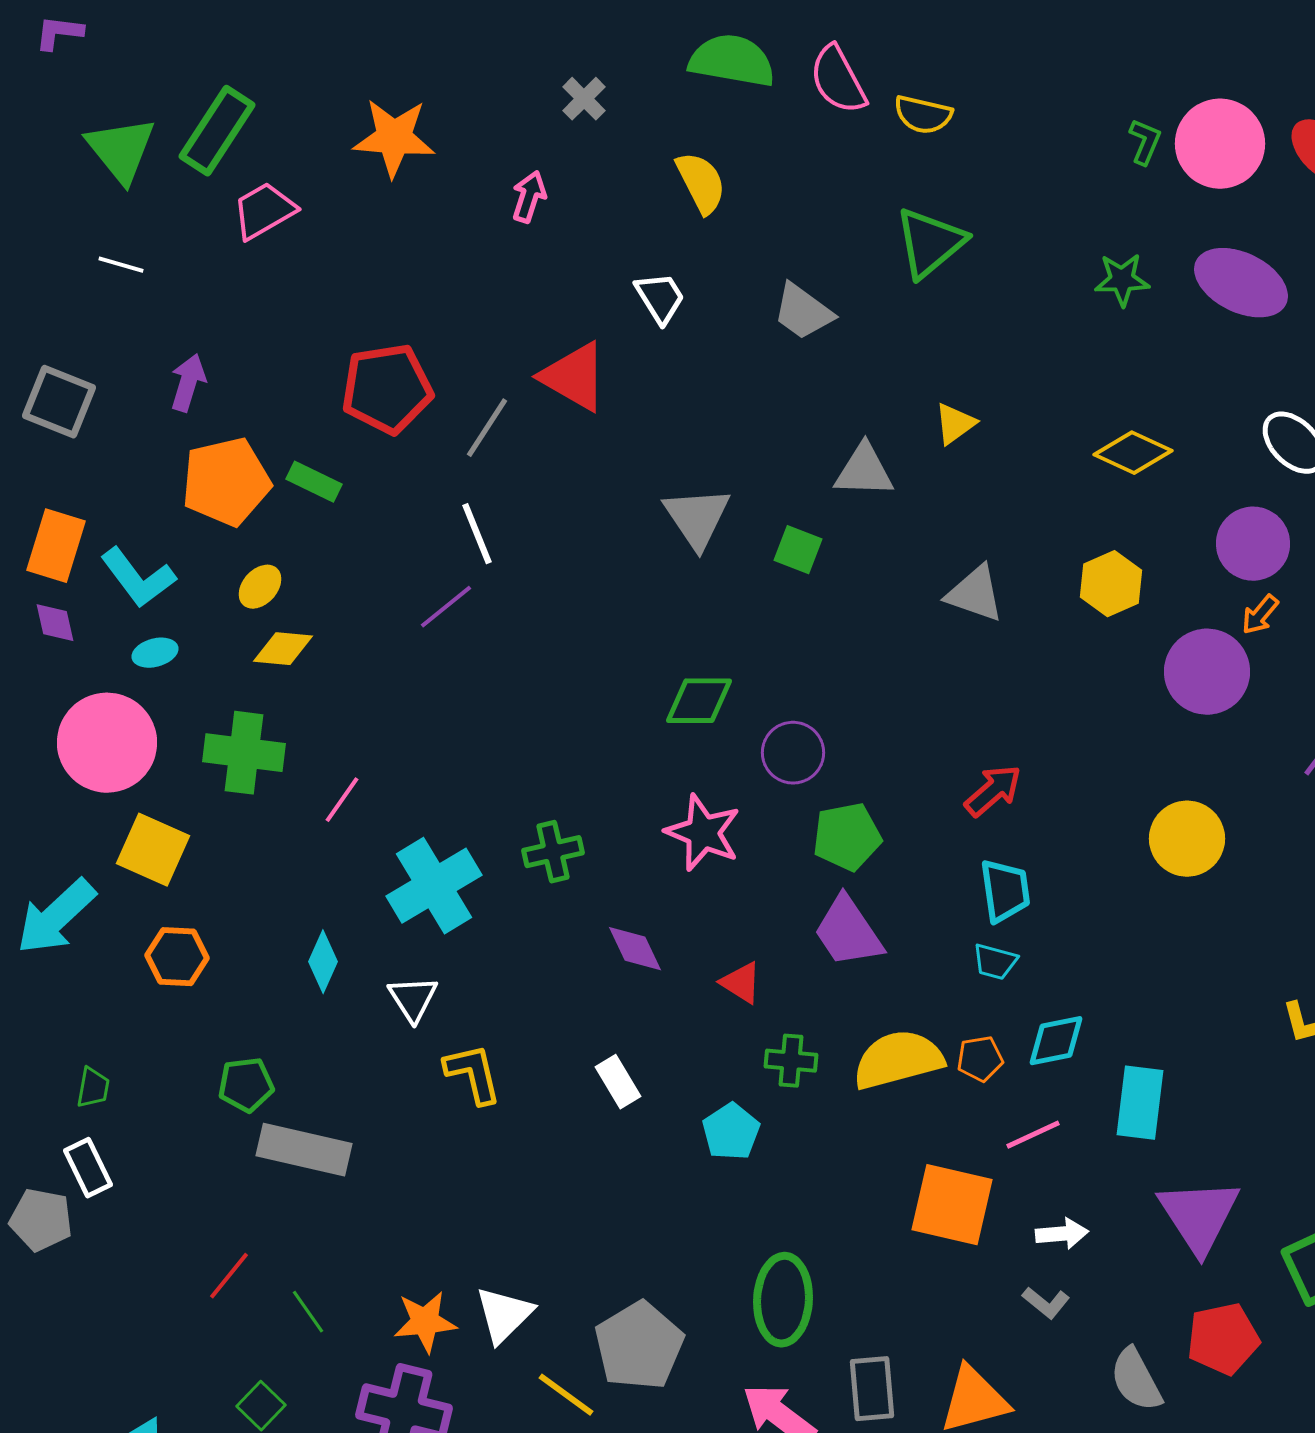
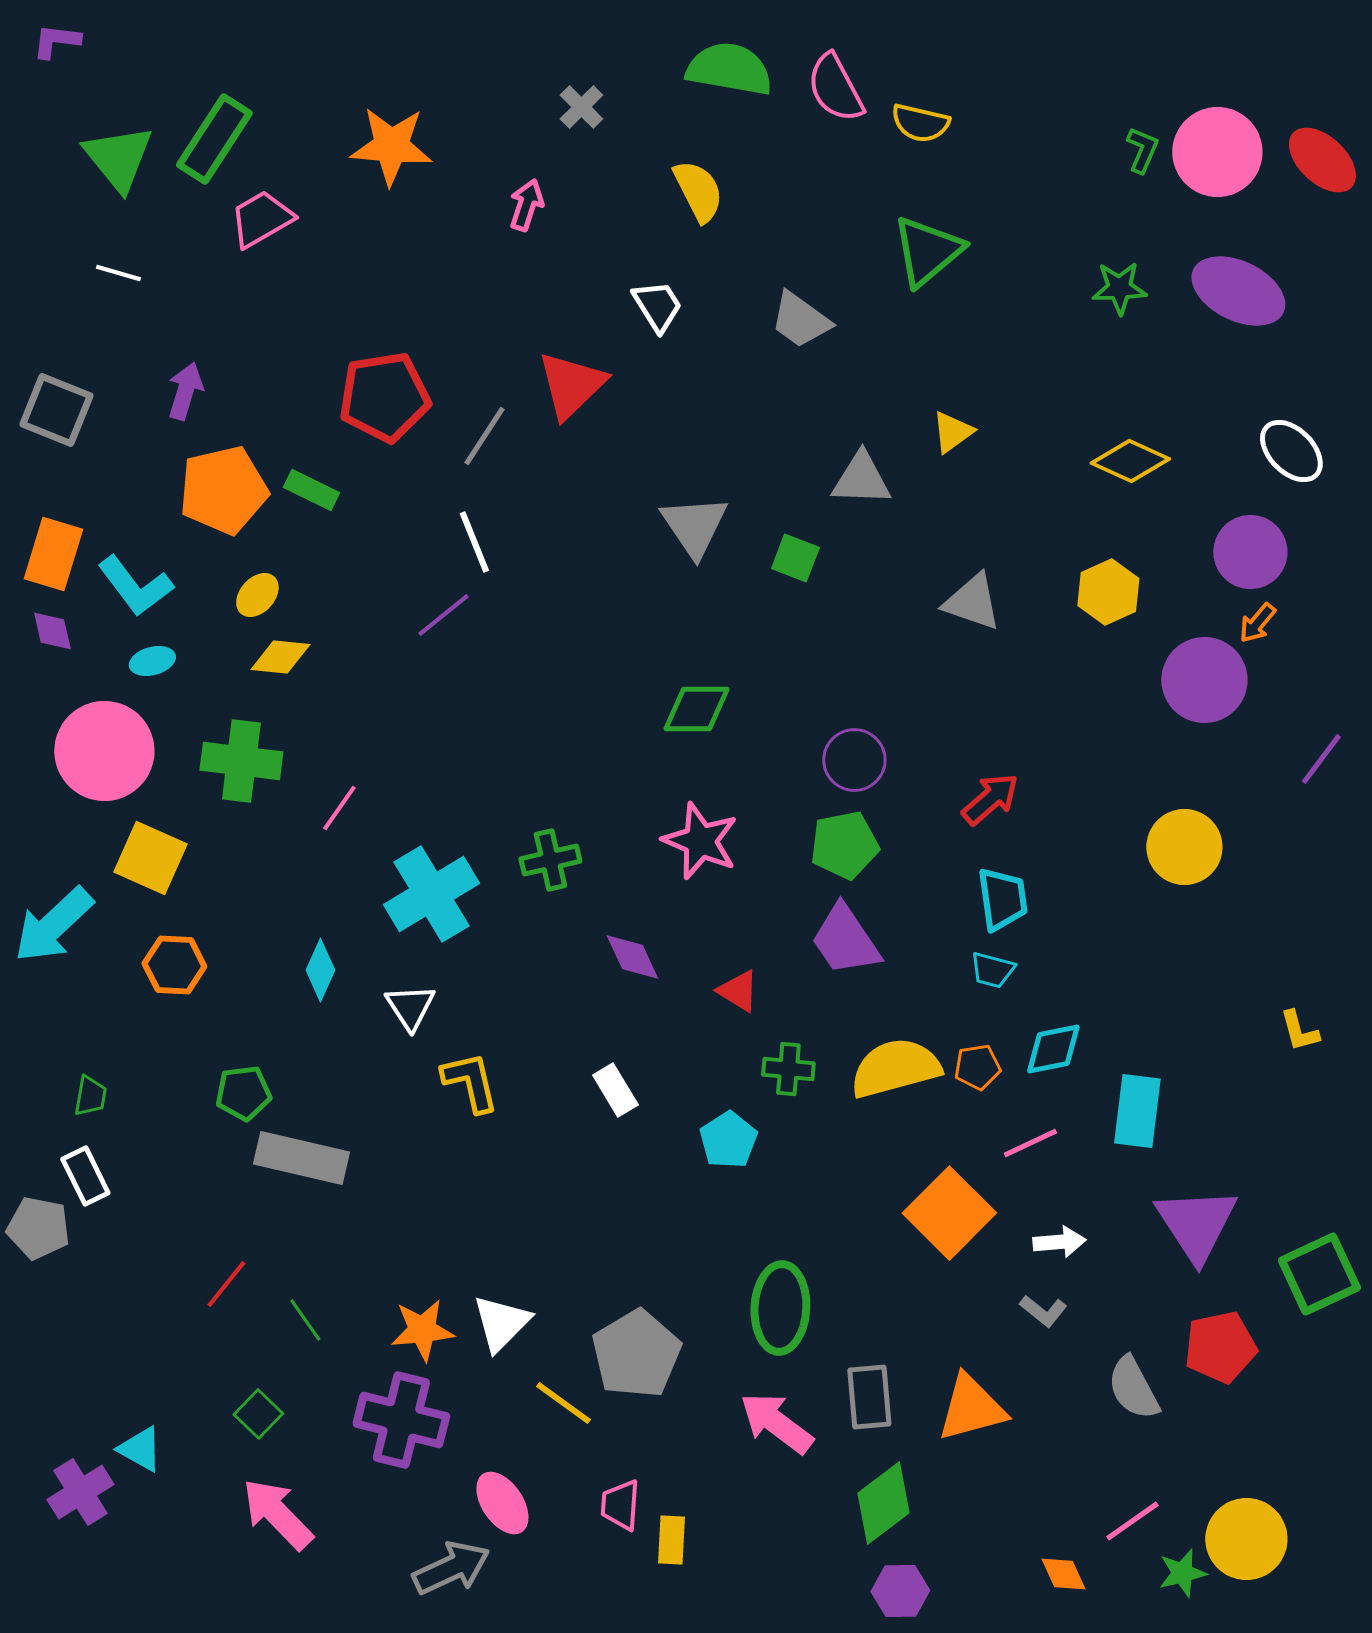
red triangle: (574, 377) -> (571, 385), turned 46
purple circle: (793, 753) -> (854, 760), moved
orange square: (952, 1205) -> (949, 1213), turned 32

